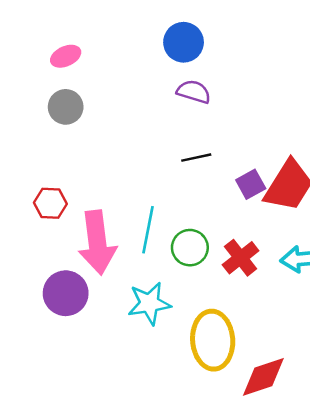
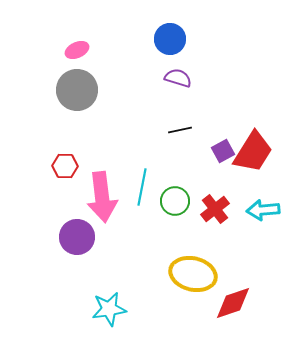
gray circle: (66, 107) -> (77, 90), size x1.5
cyan star: (149, 303) -> (109, 309), moved
yellow ellipse: (213, 340) -> (193, 274), turned -72

